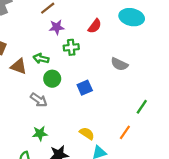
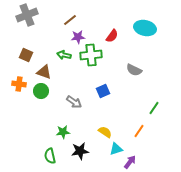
green cross: (71, 47) -> (91, 55), size x1.5
green arrow: (41, 59) -> (64, 55), moved
green circle: (52, 79) -> (41, 91), moved
gray arrow: (39, 100) -> (74, 102), moved

